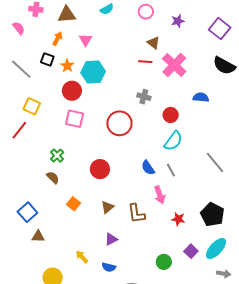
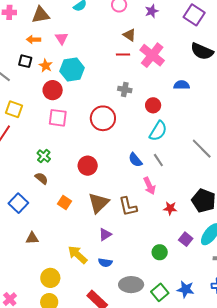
orange arrow: (58, 39) -> (34, 39), turned -112
brown triangle: (107, 207) -> (99, 203), size x1.6
blue square: (27, 212) -> (18, 203), moved
yellow arrow: (82, 257) -> (78, 255), size x1.5

